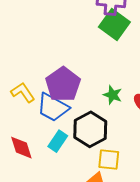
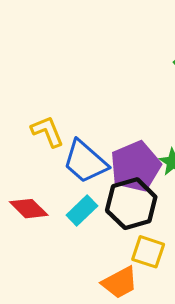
purple pentagon: (63, 84) -> (135, 166), moved
red diamond: (21, 148) -> (29, 209), turned -40

